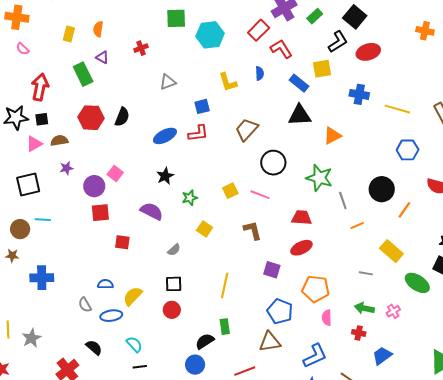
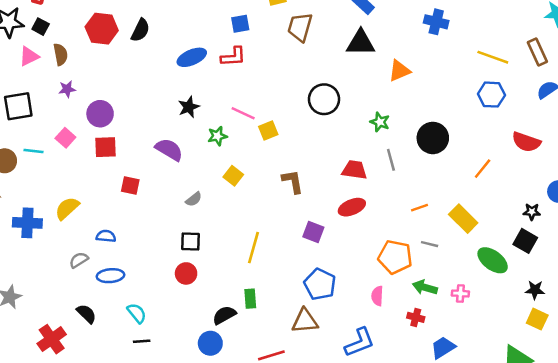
yellow line: (397, 109) -> (493, 57), moved
black square: (42, 119) -> (41, 27), turned 32
brown trapezoid: (247, 130) -> (300, 27), moved, turned -30
brown semicircle: (59, 141) -> (61, 54), turned 84
pink square: (115, 174) -> (65, 138), moved
green star: (319, 178) -> (380, 122), size x0.6
black circle: (382, 189) -> (433, 138), moved
pink line: (260, 195) -> (243, 113), moved
gray line: (343, 201) -> (391, 160), moved
orange line: (357, 226) -> (420, 208), moved
orange pentagon: (316, 289) -> (395, 257), moved
yellow semicircle: (133, 296) -> (67, 208), moved
gray semicircle: (85, 305) -> (79, 260), turned 84
pink cross: (393, 311) -> (460, 293), turned 32

